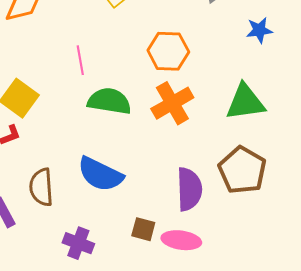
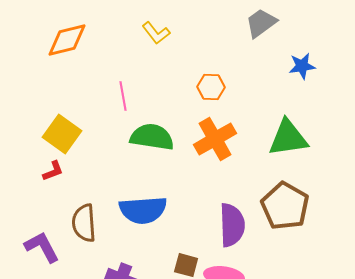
orange hexagon: (168, 51) -> (211, 87), size x0.7
blue semicircle: (100, 174) -> (143, 210), turned -30

